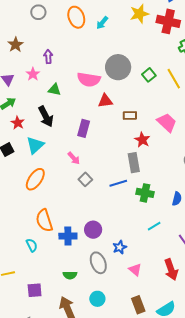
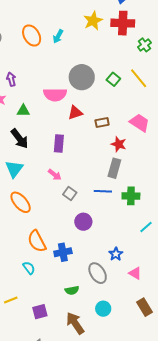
gray rectangle: (134, 163) -> (114, 168), turned 36
orange ellipse: (35, 179) -> (21, 202), turned -65
blue line: (118, 183) -> (103, 191), turned 30
purple circle: (93, 230) -> (83, 222), moved

